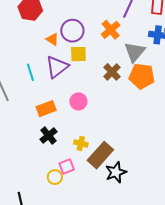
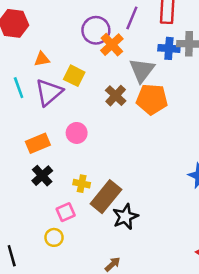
purple circle: (72, 31) -> (96, 30), moved
orange triangle: (52, 39) -> (42, 59), turned -40
yellow square: (78, 54) -> (74, 76), turned 30
cyan line: (30, 72) -> (19, 88), moved
yellow circle: (55, 177) -> (54, 237), moved

